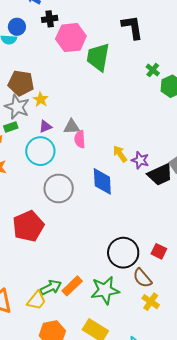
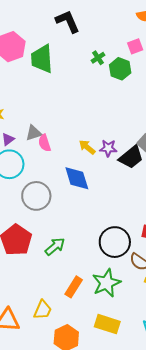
green cross: (153, 70) -> (98, 58), turned 32
green arrow: (51, 288) -> (55, 246), moved

